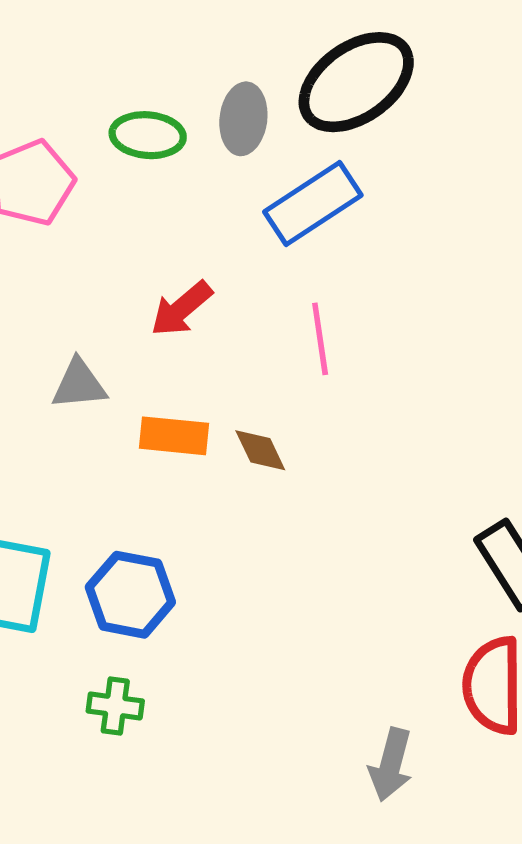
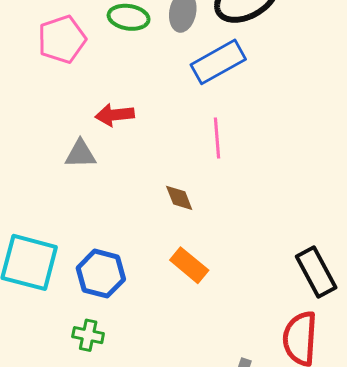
red arrow: (181, 309) -> (115, 115), moved, turned 30
orange rectangle: (174, 436) -> (189, 265), moved, turned 30

